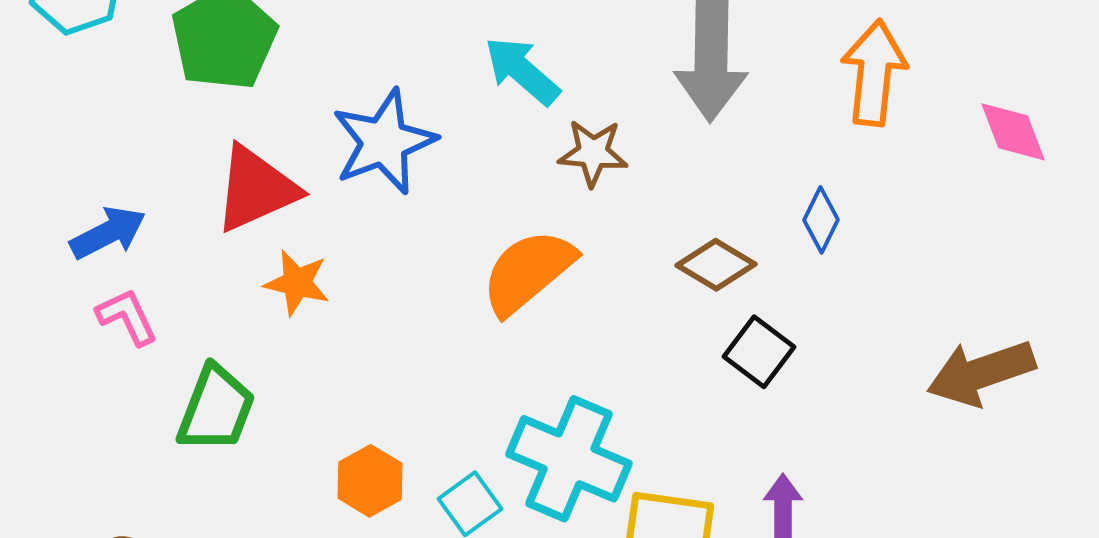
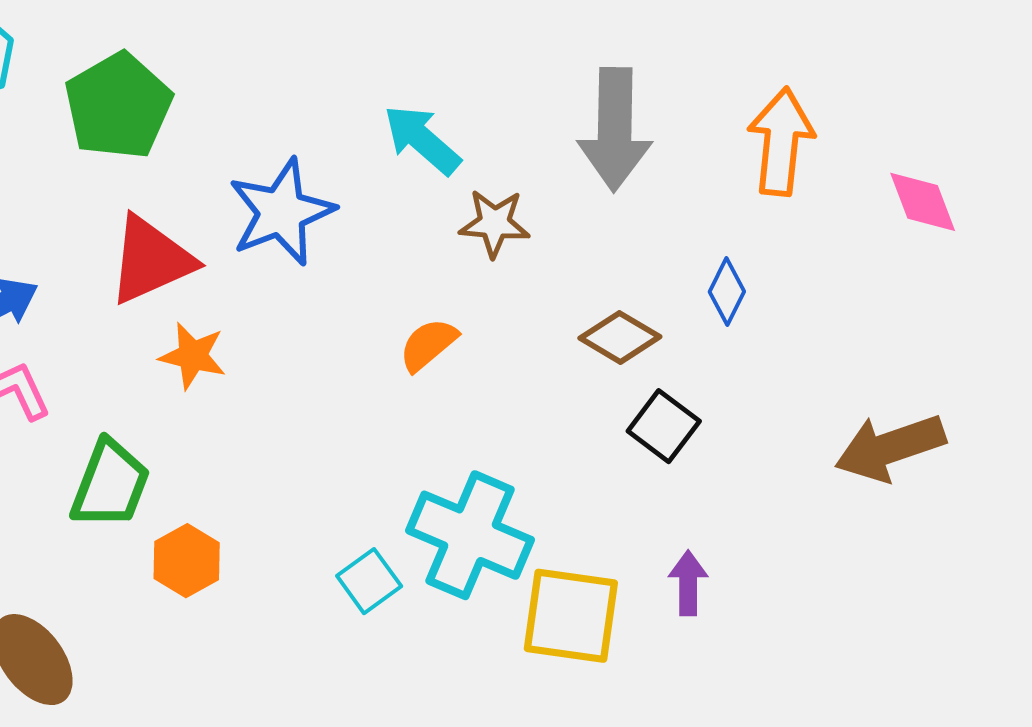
orange semicircle: (528, 272) -> (428, 345), size x0.6
orange hexagon: (370, 481) -> (187, 561), moved

